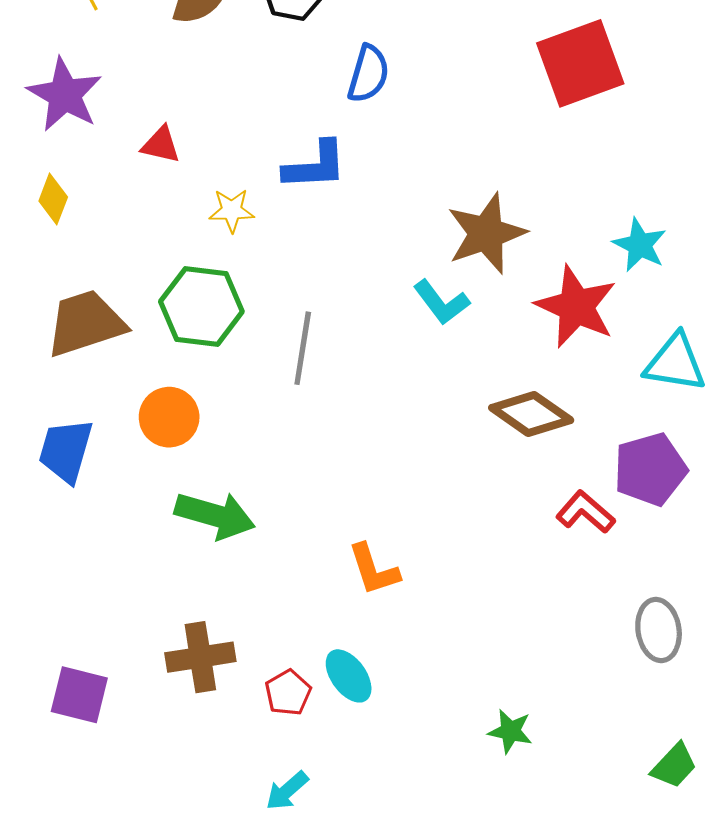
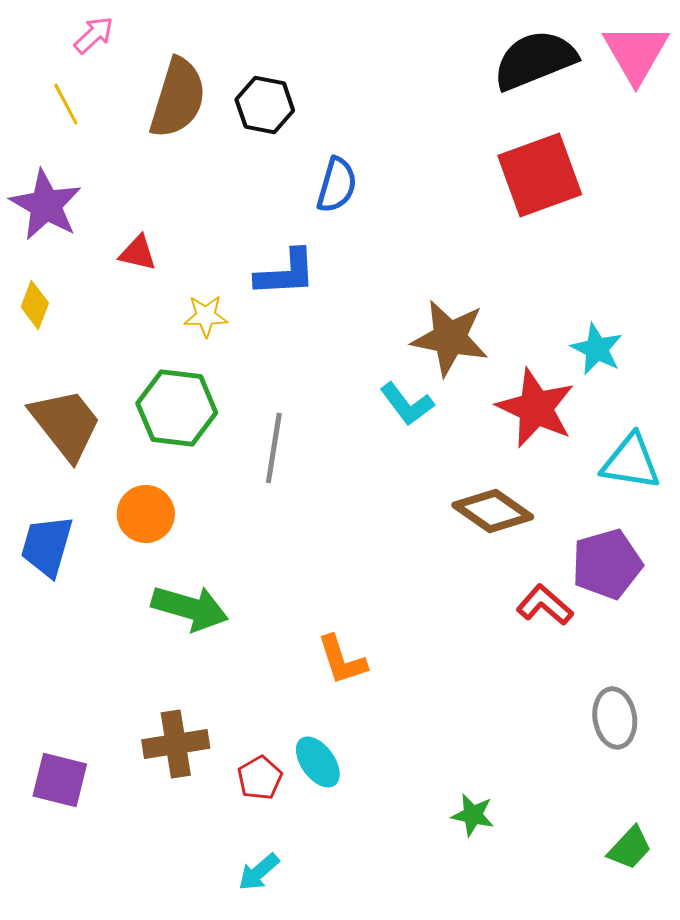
brown star: (486, 233) -> (450, 338), turned 30
brown trapezoid: (86, 323) -> (66, 424), turned 70

